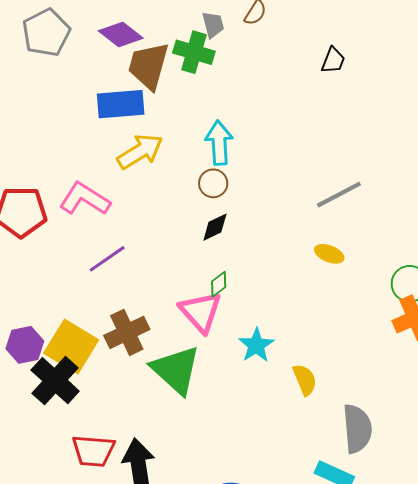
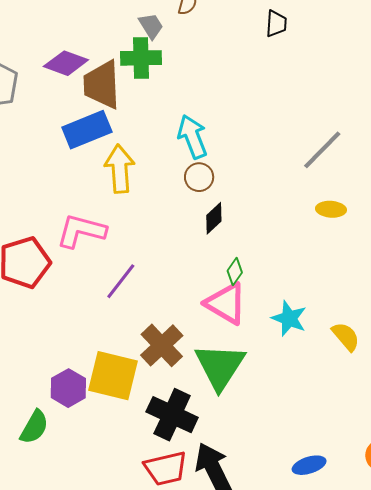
yellow arrow: (140, 151) -> (120, 169), turned -45
green triangle: (176, 370) -> (220, 366), turned 38
black cross: (55, 381) -> (172, 415), moved

